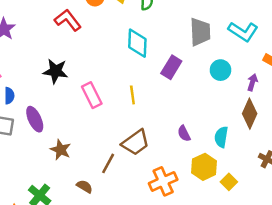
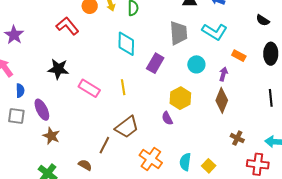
pink rectangle: (92, 95) -> (89, 88), turned -30
cyan semicircle: (221, 137) -> (185, 162), moved
brown star: (61, 150) -> (51, 136), moved
yellow hexagon: (204, 167) -> (180, 98), moved
orange cross: (163, 181) -> (151, 159), turned -30
yellow square: (229, 182) -> (209, 166), moved

